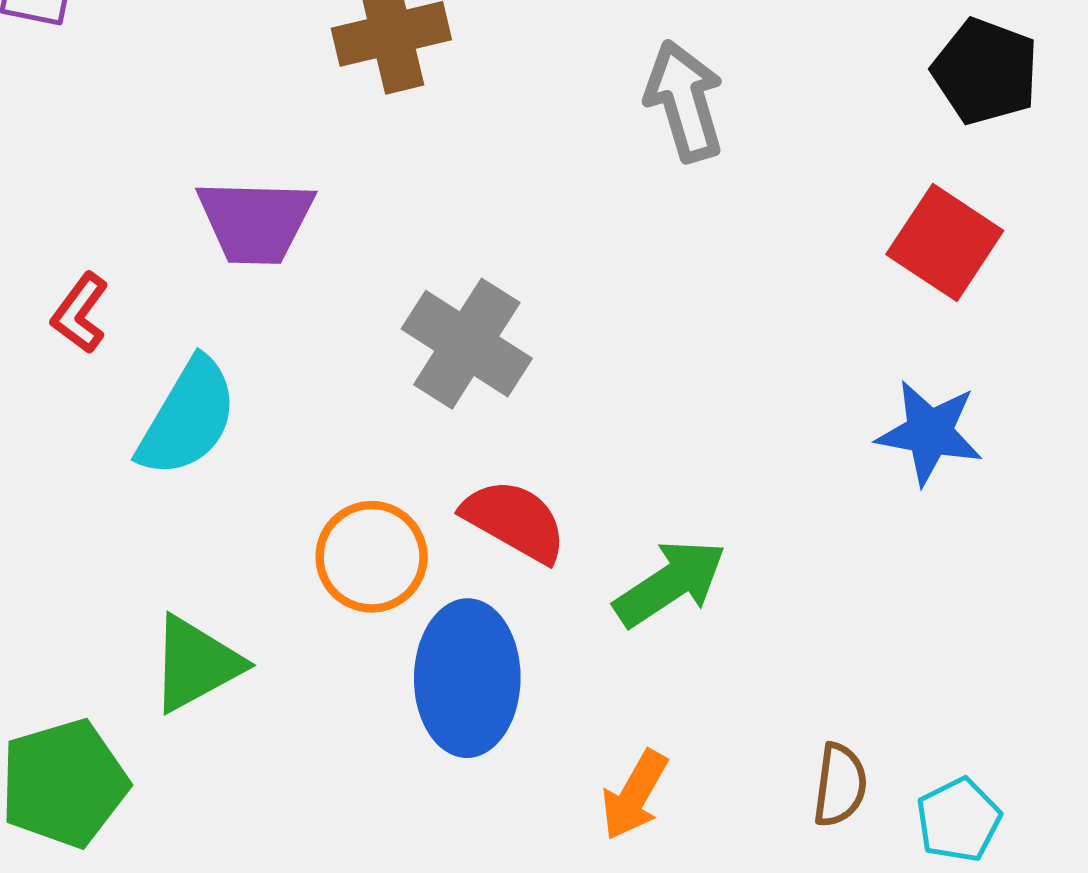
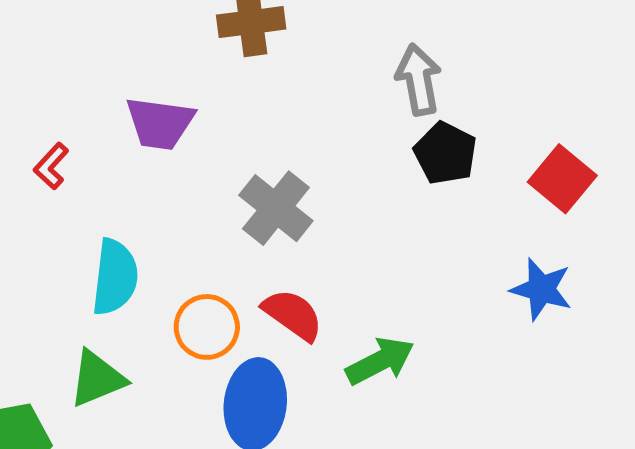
black pentagon: (985, 71) -> (445, 153), moved
cyan semicircle: (188, 418) -> (115, 277), moved, turned -30

